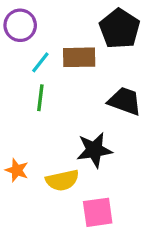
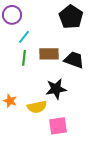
brown rectangle: (79, 57) -> (49, 54), moved

